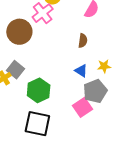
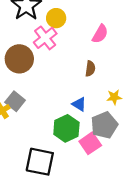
blue triangle: (81, 71) -> (79, 104), moved
green hexagon: (39, 90) -> (66, 128), moved

